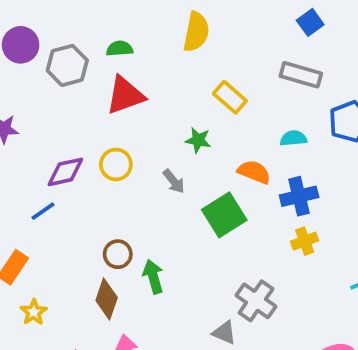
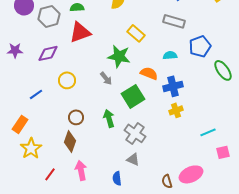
green star: (198, 140) -> (119, 56), size x1.6
yellow circle: (116, 164) -> (67, 80), moved
purple diamond: (65, 172) -> (48, 53), moved
green arrow: (153, 277) -> (109, 118), moved
gray cross: (256, 301) -> (135, 133), moved
yellow star: (34, 312) -> (31, 148), size x1.5

